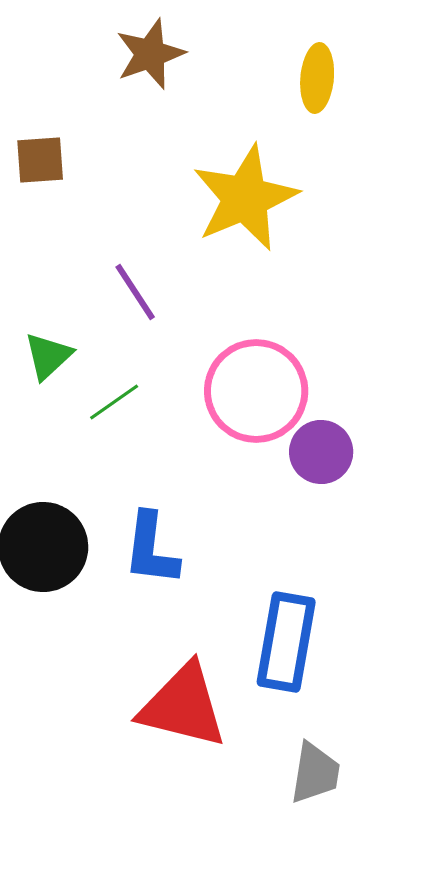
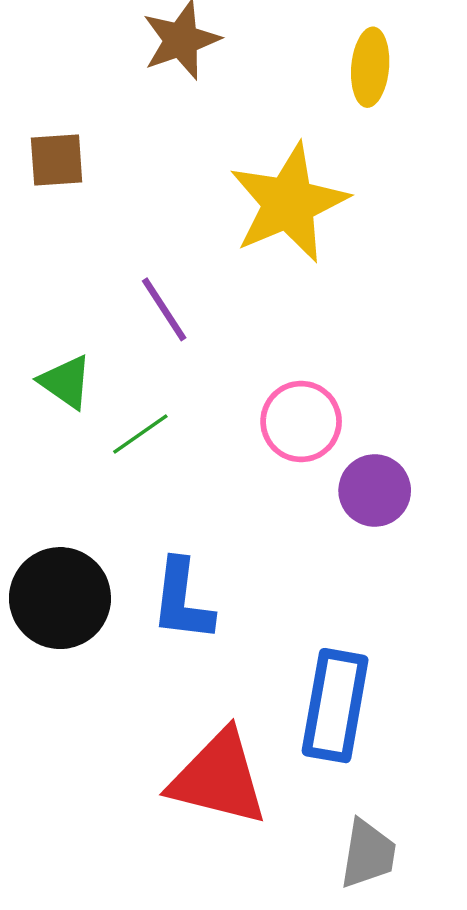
green triangle: (48, 356) -> (66, 382), turned -42
pink circle: (256, 391) -> (301, 421), size x0.7

